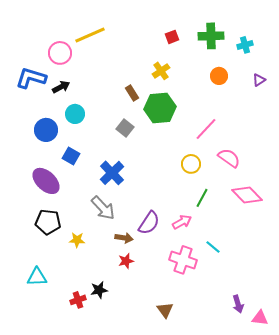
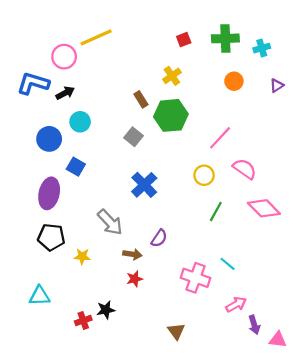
blue cross: (112, 173) -> (144, 185), moved
purple ellipse: (46, 181) -> (49, 193), turned 60
pink arrow: (182, 222) -> (236, 304), moved
purple semicircle: (149, 223) -> (159, 238), size x0.7

